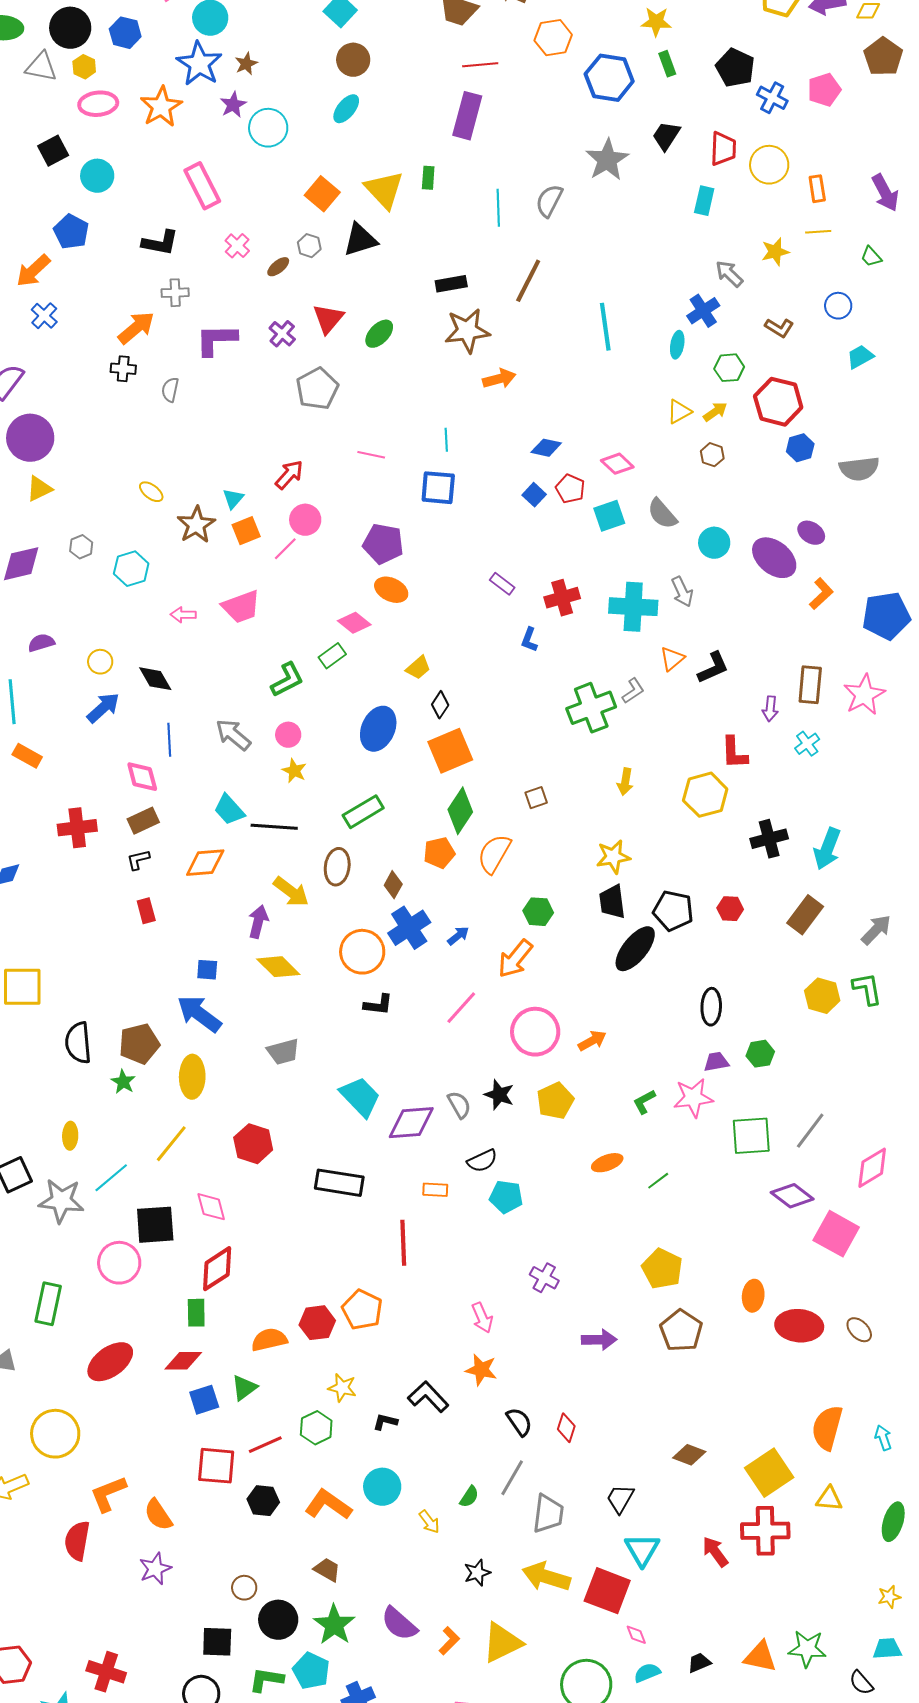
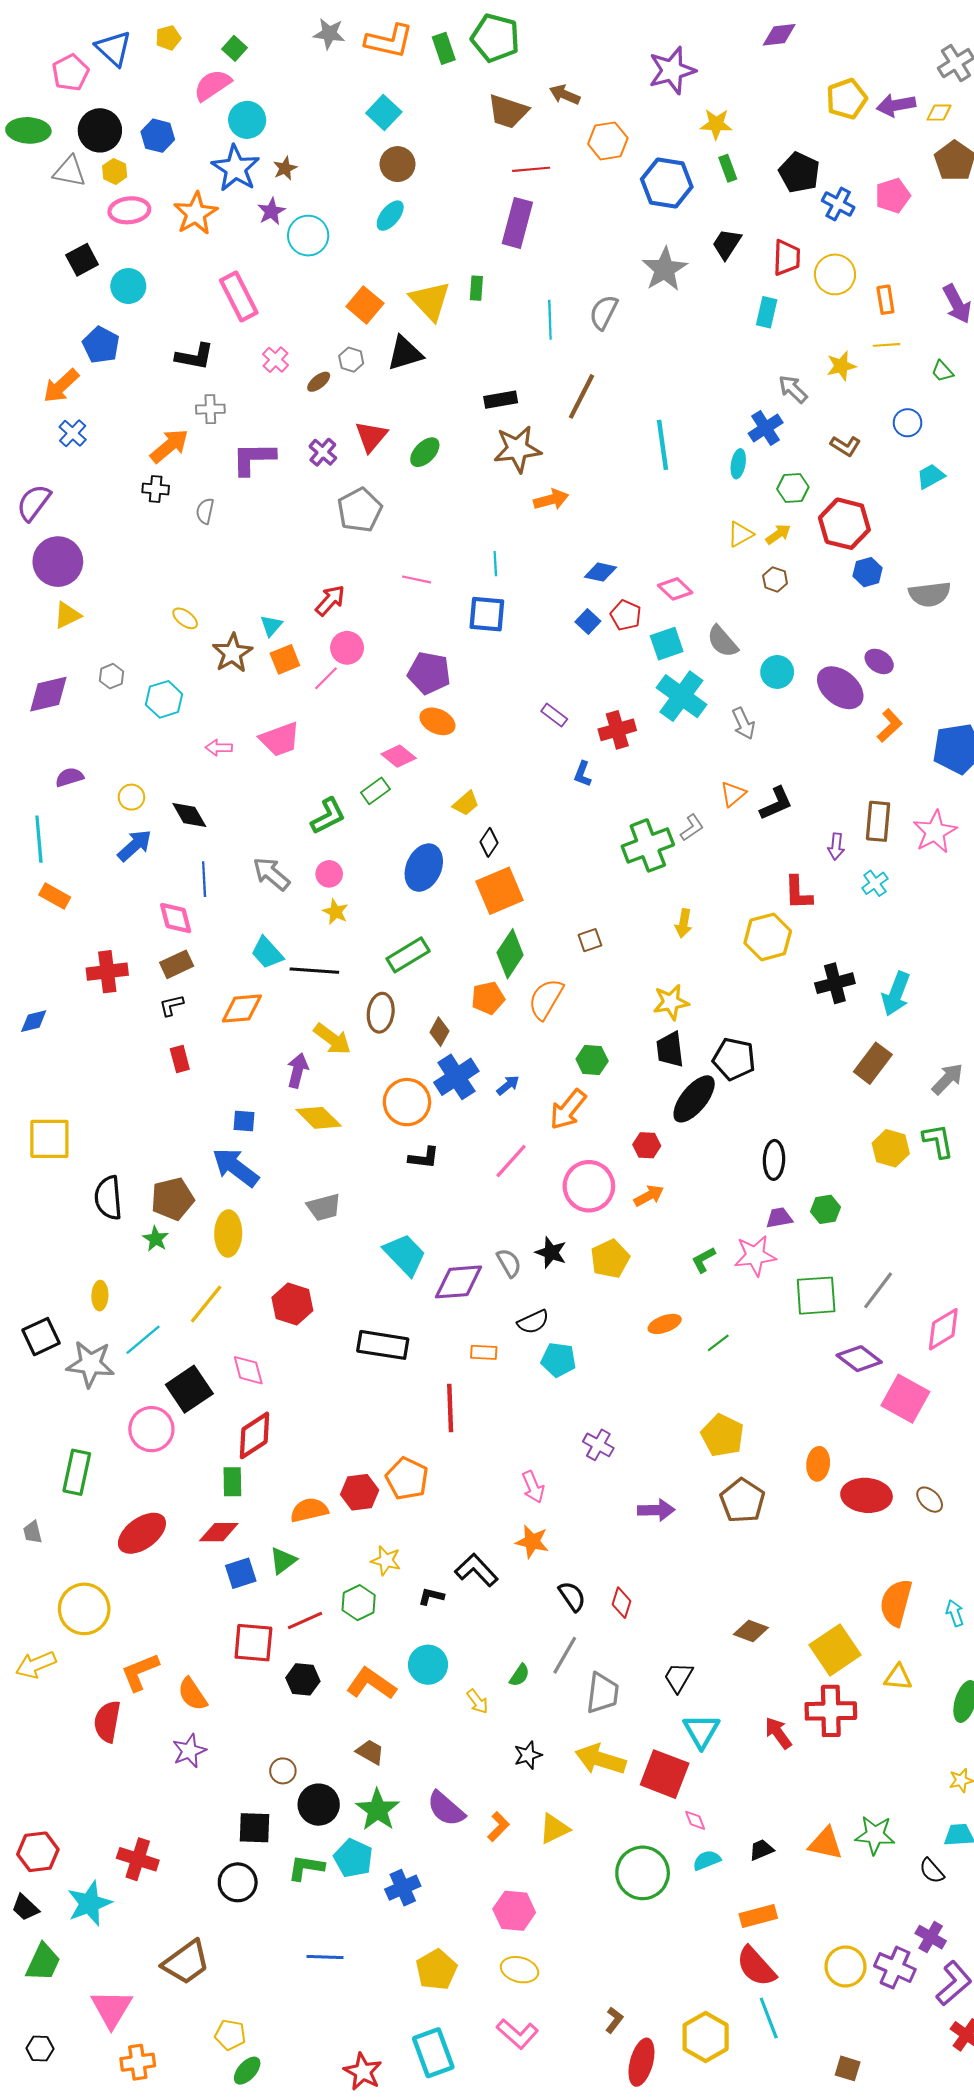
cyan cross: (633, 607) -> (681, 696), moved, turned 33
red hexagon: (730, 909) -> (647, 1145), moved
black square: (155, 1225) -> (189, 1389), turned -30
yellow triangle: (502, 1643) -> (554, 1829), size x0.7

